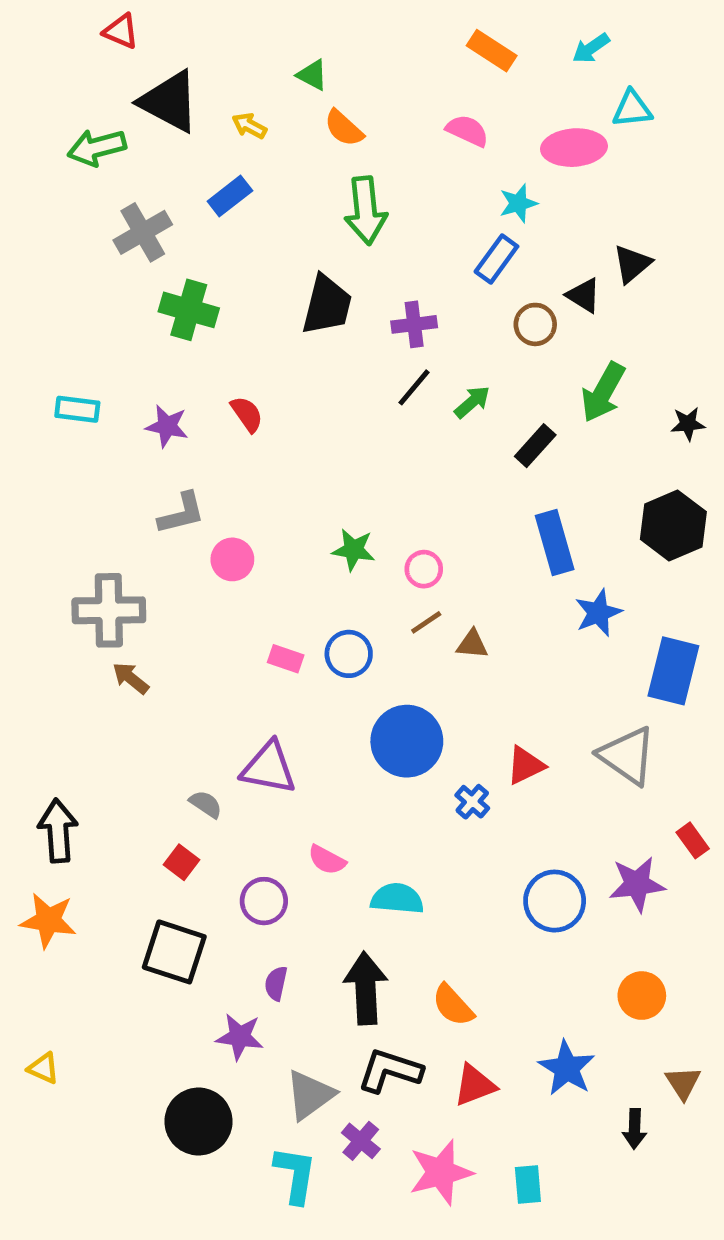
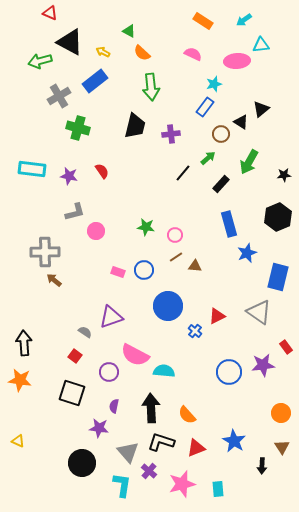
blue rectangle: (230, 196) -> (95, 81), size x1.4
black line: (414, 387) -> (183, 173), moved
green arrow: (472, 402) -> (208, 158), moved
cyan rectangle: (77, 409) -> (32, 169), size x1.5
purple triangle: (269, 768) -> (111, 317), turned -30
pink semicircle: (327, 860) -> (135, 355), size x1.8
orange circle: (642, 996) -> (281, 413), moved
gray triangle: (310, 1095) -> (128, 452), turned -35

